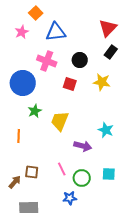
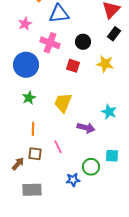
pink star: (22, 32) -> (25, 24), moved
green star: (35, 111) -> (29, 98), moved
orange line: (19, 136) -> (33, 129), moved
pink line: (62, 169) -> (58, 147), moved
green circle: (82, 178) -> (91, 167), moved

